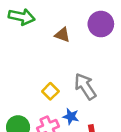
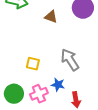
yellow square: (50, 91) -> (33, 64), moved, turned -32

